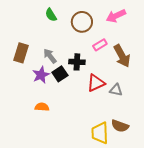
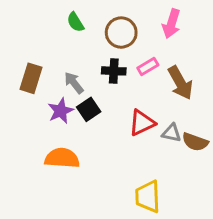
pink arrow: (116, 16) -> (171, 24), turned -48
black cross: (77, 62) -> (114, 71), moved
orange semicircle: (42, 107) -> (62, 158), size x1.6
brown semicircle: (120, 126) -> (195, 142), moved

